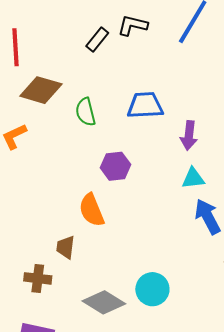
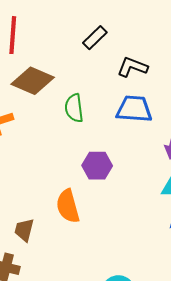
black L-shape: (133, 25) -> (132, 67), moved
brown trapezoid: (66, 247) -> (24, 230), moved

